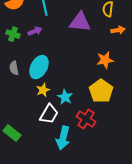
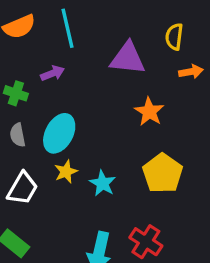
green cross: (13, 34) -> (16, 93), moved
orange star: (105, 60) -> (149, 112), moved, turned -30
white trapezoid: (49, 114) -> (23, 188), moved
red cross: (86, 119) -> (146, 242), moved

